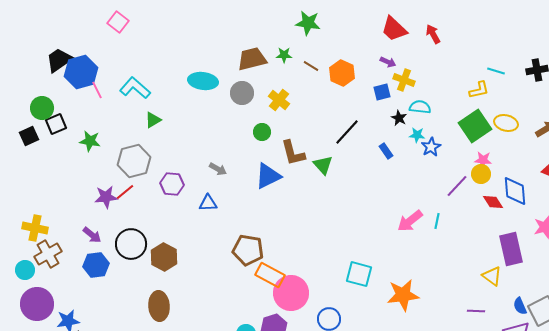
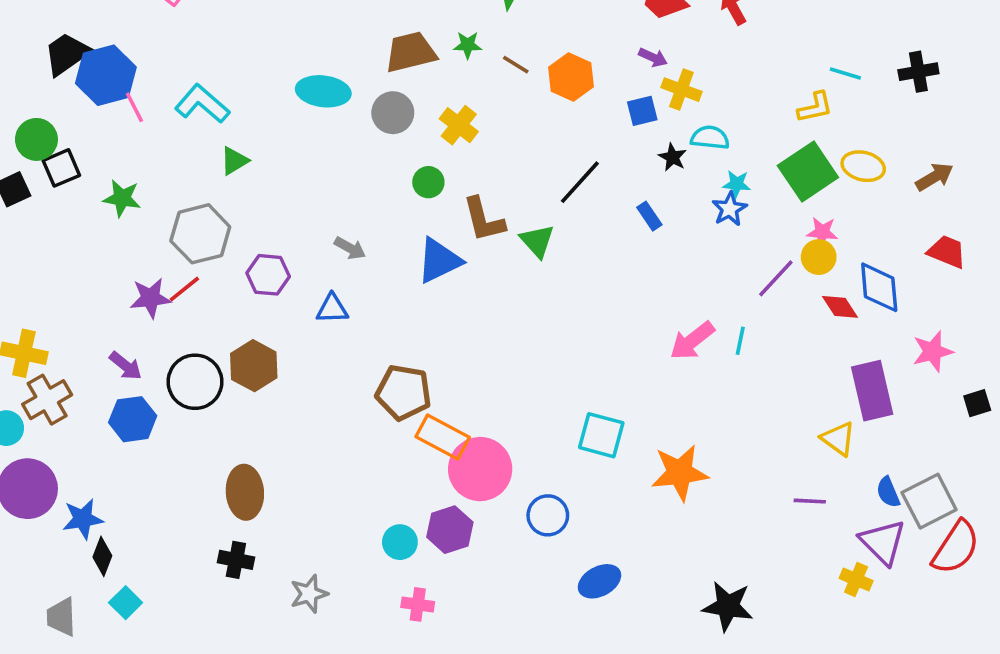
cyan star: (417, 135) -> (737, 184), moved
brown hexagon: (164, 257) -> (254, 366), moved

